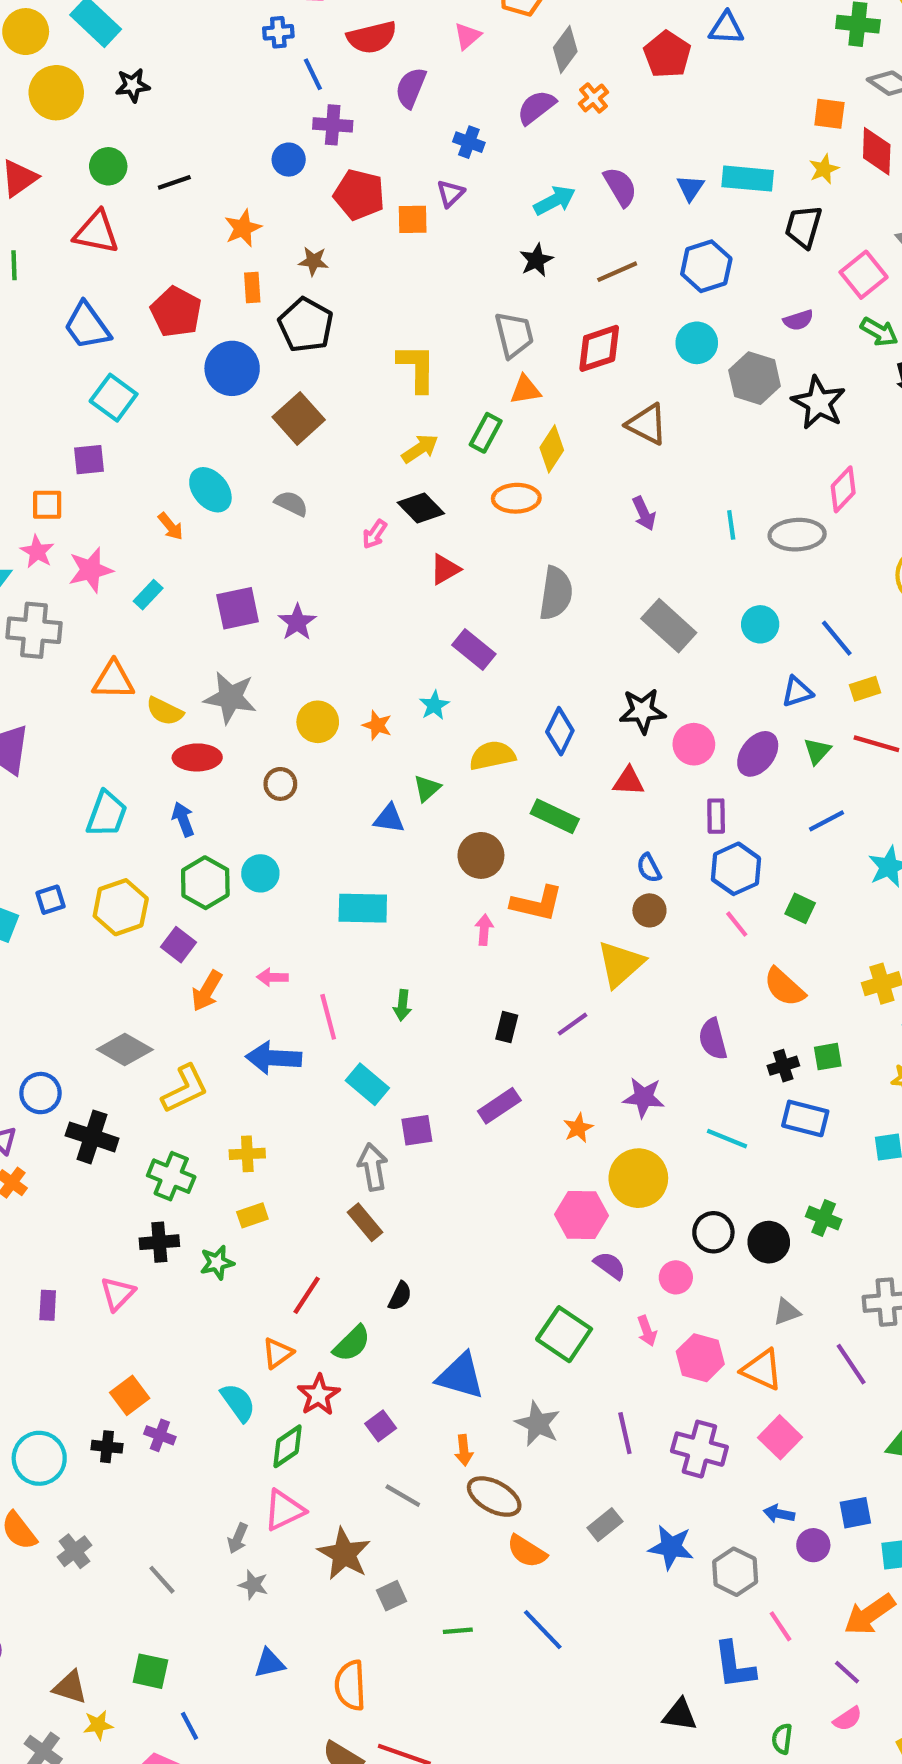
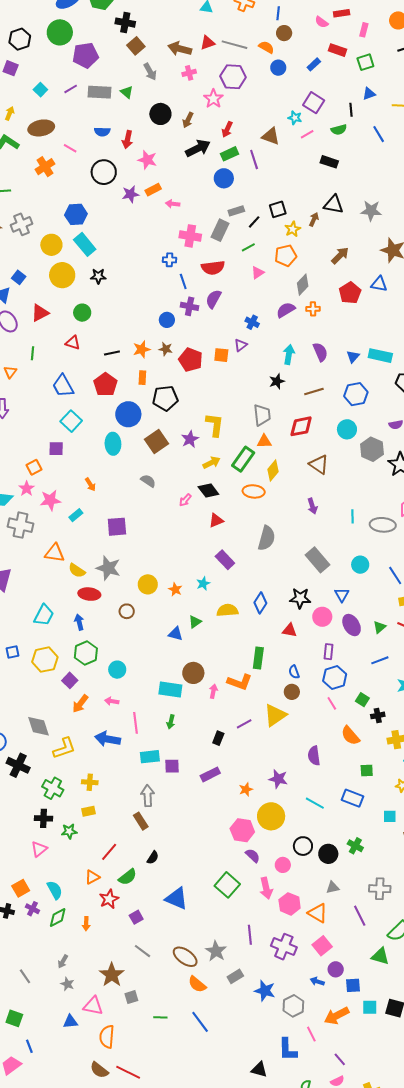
purple semicircle: (411, 88) -> (213, 299), moved
orange cross: (594, 98) -> (313, 309), turned 32
black line: (174, 182) -> (112, 353), moved
red pentagon: (359, 195) -> (191, 360), moved
cyan arrow: (555, 200) -> (289, 355), turned -60
red triangle: (96, 232) -> (73, 343), size x0.7
brown star: (313, 261) -> (166, 349), moved
black pentagon: (306, 325) -> (165, 398), turned 30
green rectangle: (486, 433) -> (243, 459), size x1.4
cyan ellipse: (210, 490) -> (113, 444), moved, turned 30
orange square: (47, 505) -> (34, 467), turned -35
purple star: (297, 622) -> (190, 439), moved
blue triangle: (797, 692) -> (342, 595), moved, turned -49
purple ellipse: (758, 754) -> (352, 625), turned -75
green rectangle: (555, 816) -> (258, 658), moved, turned 65
brown circle: (481, 855) -> (193, 673), moved
cyan circle: (260, 873) -> (117, 670), moved
cyan rectangle: (363, 908) -> (170, 690), moved
purple line: (572, 1024) -> (244, 724), moved
gray diamond: (125, 1049) -> (39, 726), turned 35
black cross: (783, 1066) -> (378, 715), moved
cyan rectangle: (367, 1084) -> (150, 757), turned -54
purple square: (417, 1130) -> (172, 766), moved
pink triangle: (118, 1294) -> (39, 849), moved
pink arrow: (647, 1331) -> (266, 888), size x1.5
cyan semicircle: (238, 1402) -> (55, 890), moved
gray star: (538, 1424) -> (216, 951), moved
green diamond: (287, 1446) -> (58, 918), moved
orange arrow: (464, 1450) -> (86, 924), moved
pink triangle: (284, 1510) -> (93, 1006), moved, turned 30
purple circle: (813, 1545) -> (336, 969), moved
orange arrow: (870, 1614) -> (337, 1016), moved

